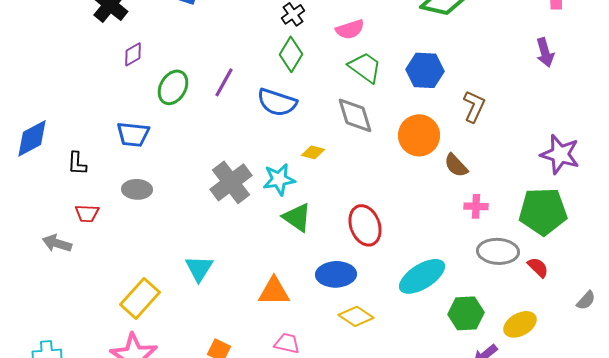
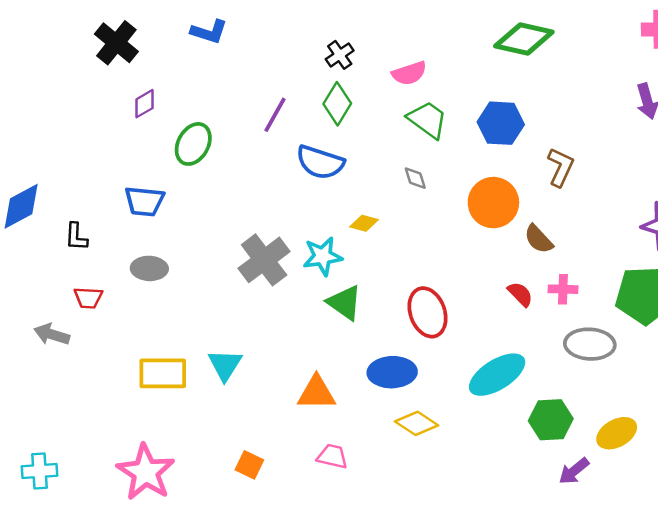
purple line: (224, 82) -> (275, 115), moved
gray diamond: (355, 115) -> (415, 178), size x0.5
red semicircle: (538, 267) -> (520, 294), moved
yellow rectangle: (140, 298) -> (163, 373), moved, turned 48

